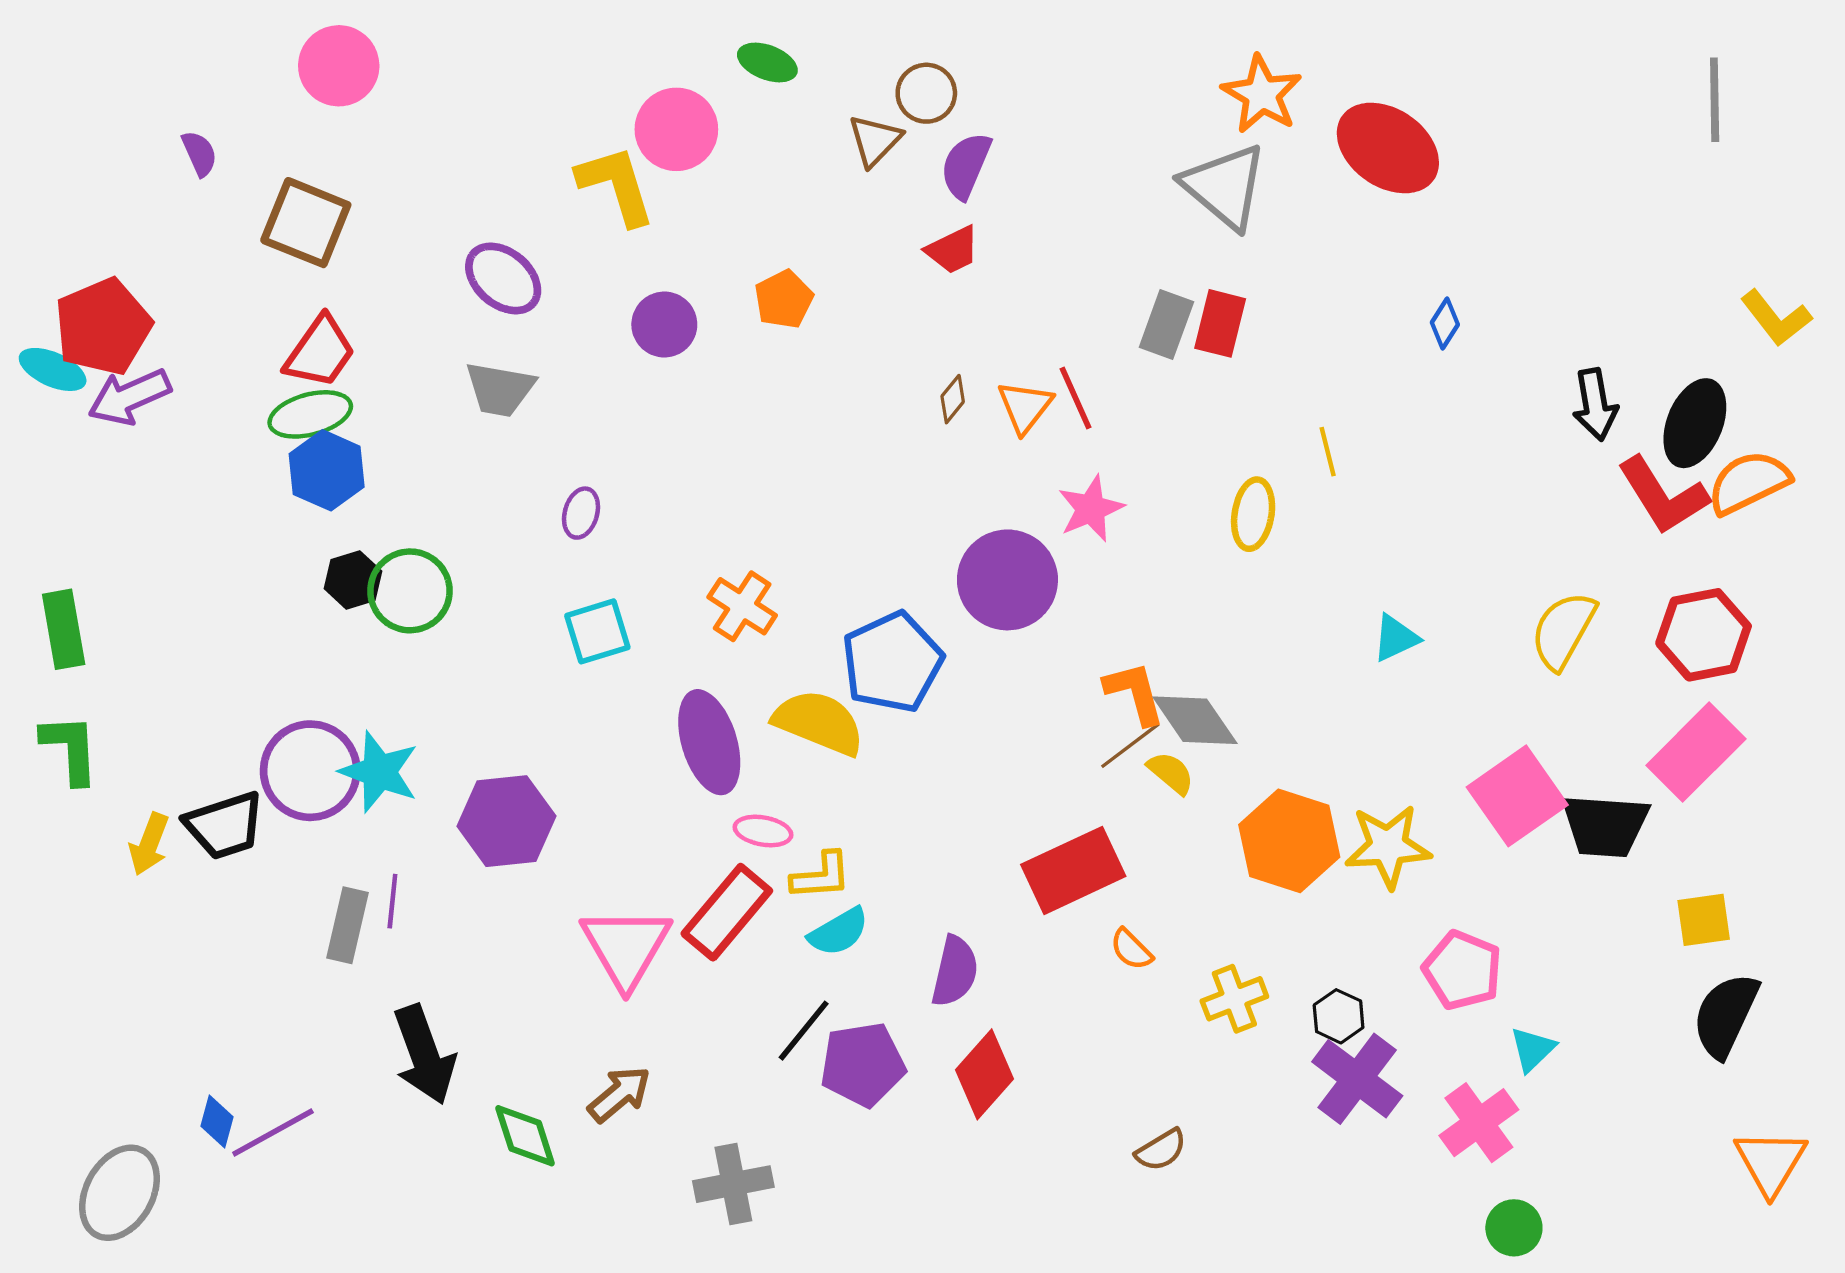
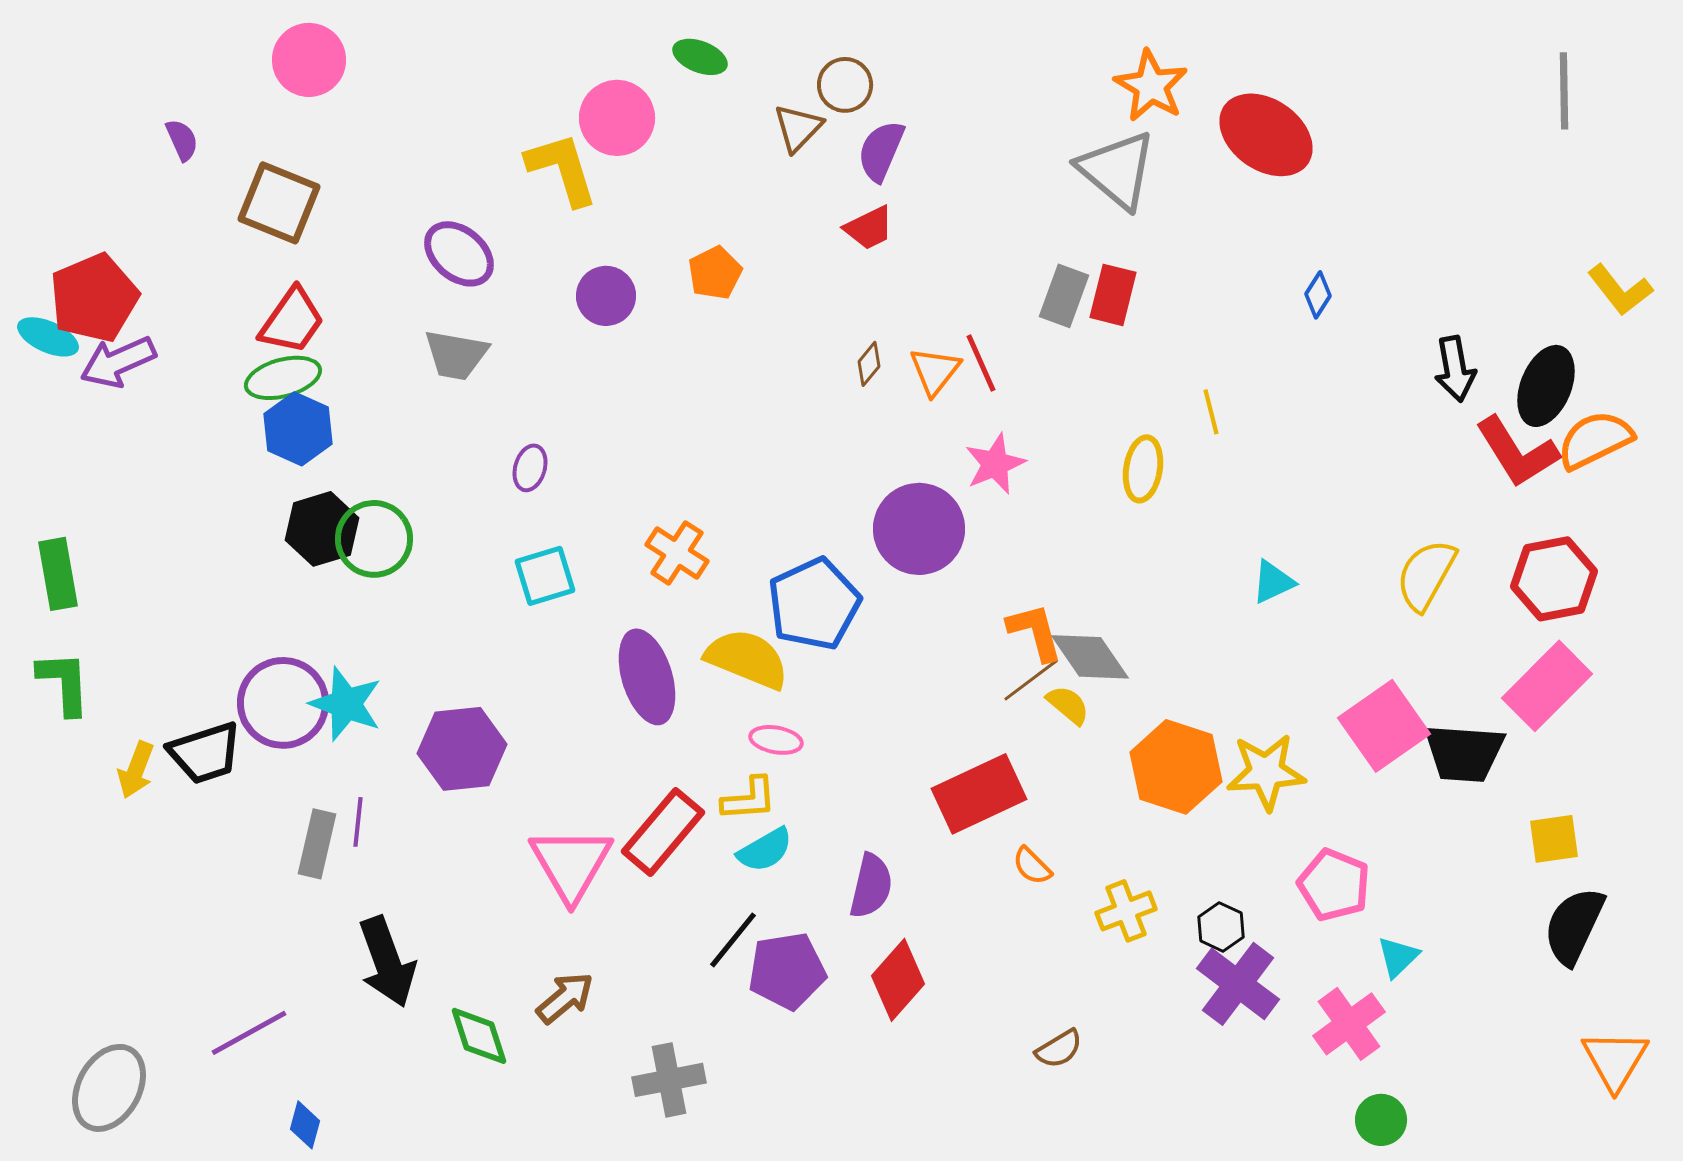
black hexagon: (353, 580) -> (322, 529), size x1.4
pink ellipse: (763, 831) -> (776, 740), moved
blue diamond: (217, 1122) -> (305, 1125), moved

